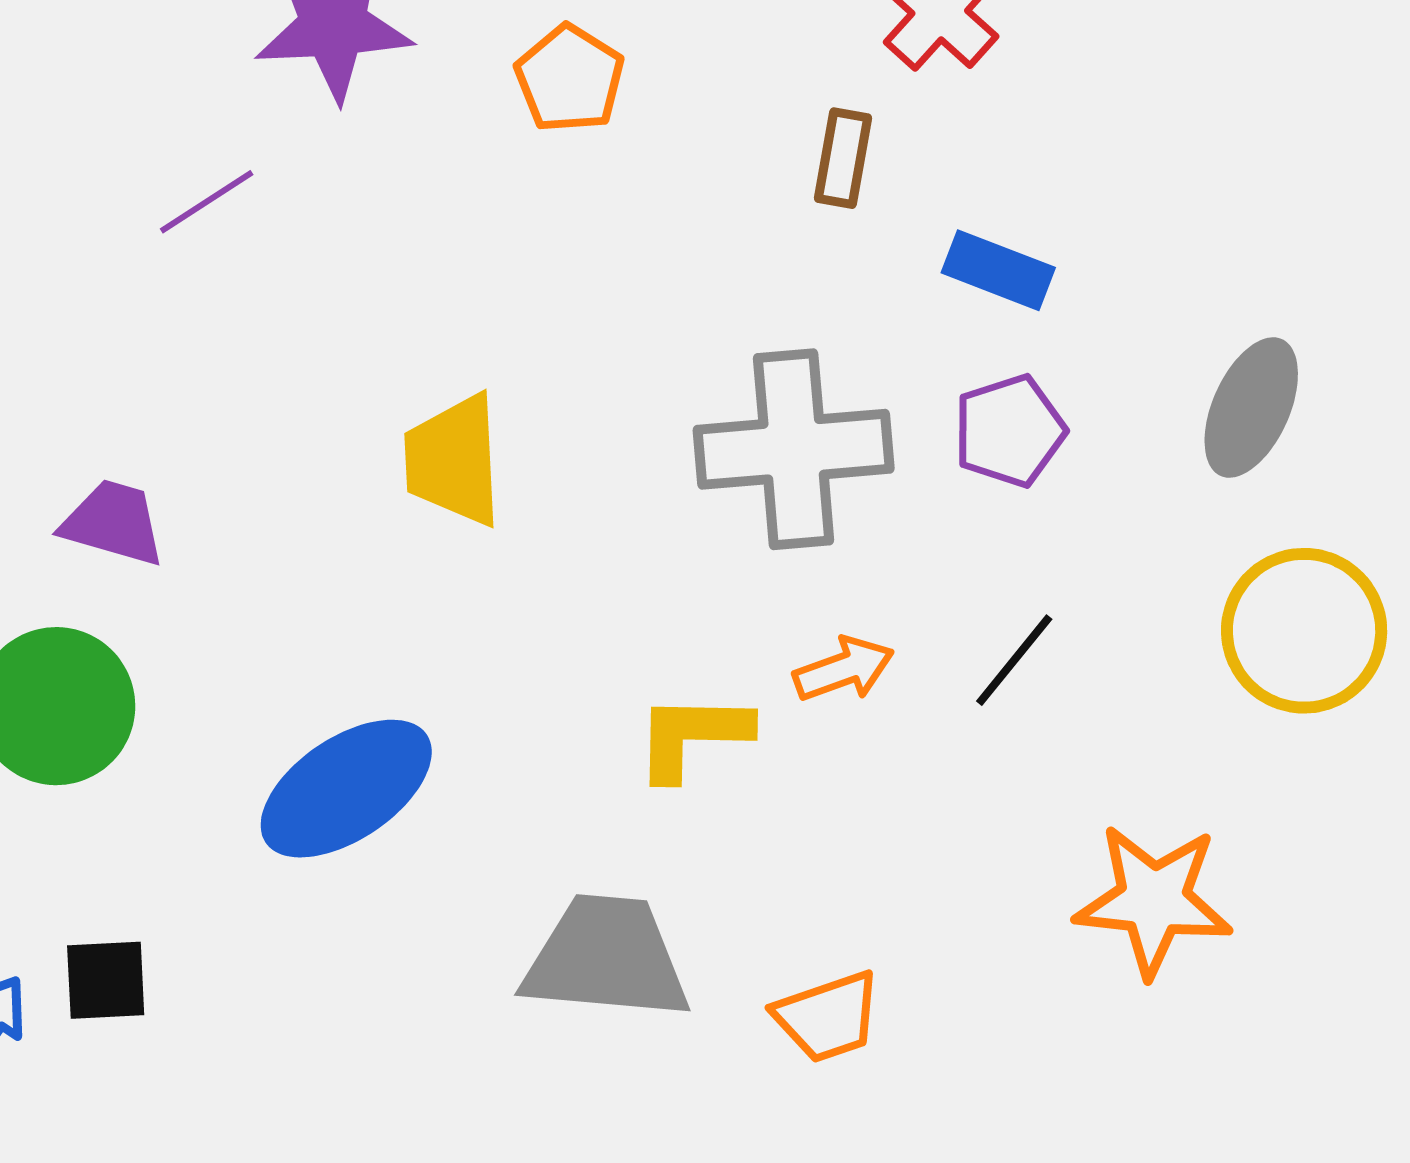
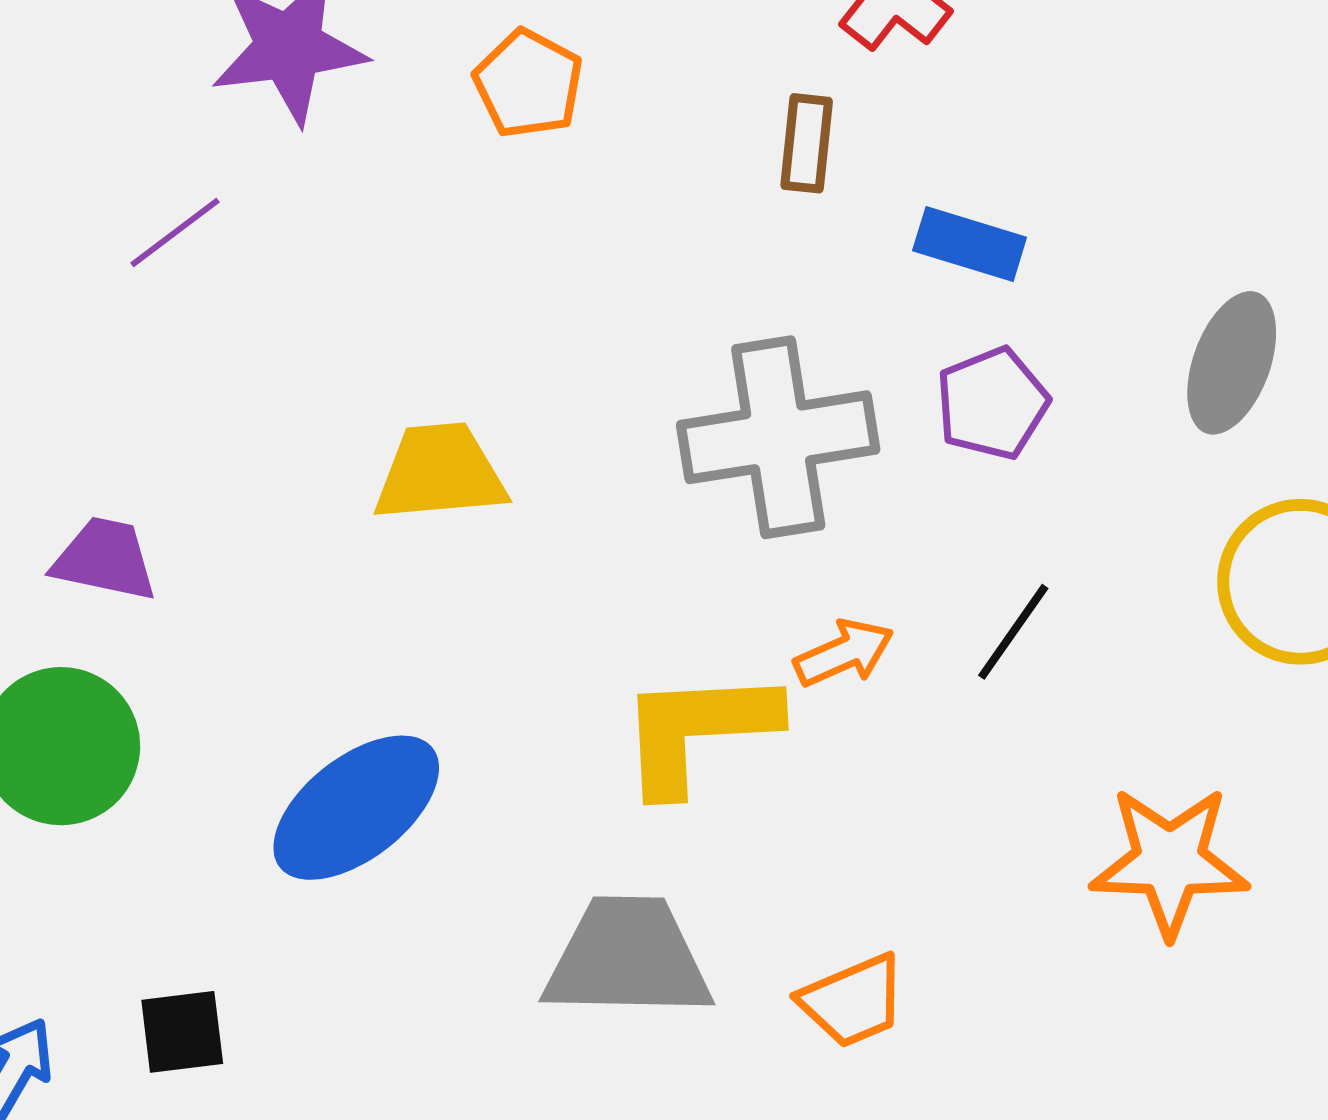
yellow trapezoid: (454, 460) -> (440, 473), turned 92
yellow L-shape: (692, 736) -> (698, 730), size x1.4
black square: (106, 980) -> (182, 1032), moved

